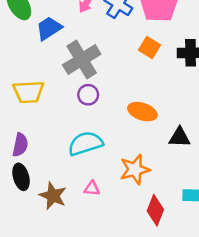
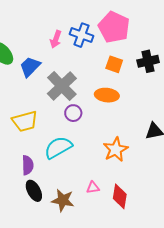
orange ellipse: (142, 112) -> (107, 95), moved
cyan semicircle: (85, 143) -> (58, 147), moved
orange star: (135, 170) -> (116, 149), moved
red diamond: (155, 210) -> (120, 196), moved

